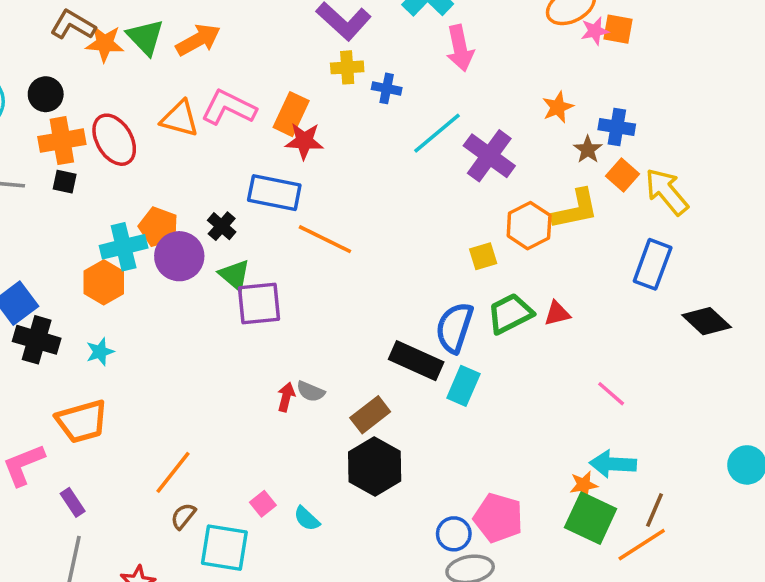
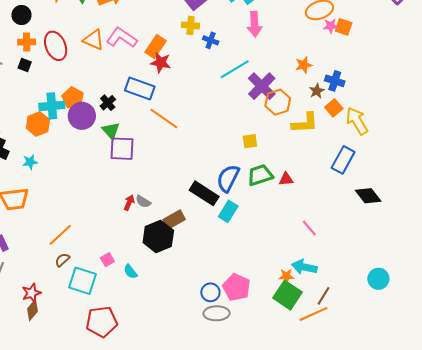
orange cross: (62, 141) -> (27, 42), size x0.7
orange hexagon: (529, 226) -> (278, 102), moved
black hexagon: (375, 467) -> (158, 237), moved

